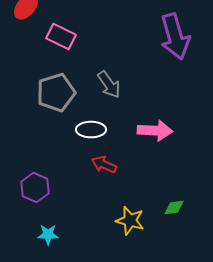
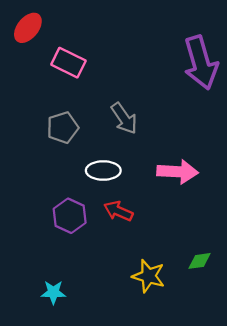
gray pentagon: (56, 93) -> (63, 128), size x0.7
purple hexagon: (35, 188) -> (70, 216), moved

